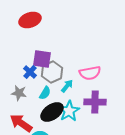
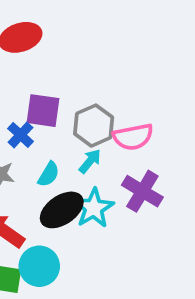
gray hexagon: (52, 72) -> (94, 126), moved
purple cross: (95, 102) -> (142, 191), turned 30

